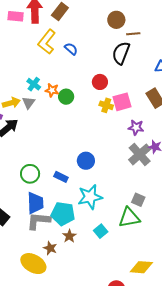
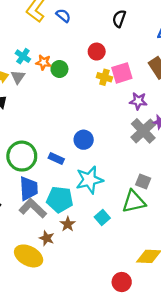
black semicircle: (121, 53) -> (119, 19), size x0.7
green circle: (30, 174) -> (22, 156), size x1.4
gray L-shape: (38, 221) -> (33, 208), turned 40

